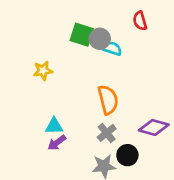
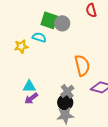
cyan semicircle: (112, 48) -> (39, 37), moved
orange semicircle: (108, 100) -> (82, 65), moved
black circle: (127, 155) -> (65, 102), moved

